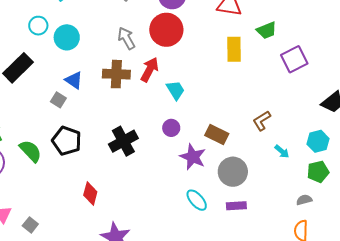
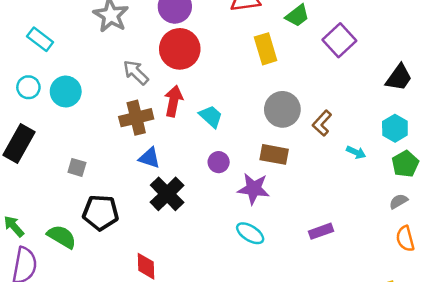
blue triangle: (74, 80) -> (149, 158), moved
gray circle: (233, 172) -> (282, 109), moved
cyan ellipse: (197, 200) -> (250, 233), moved

